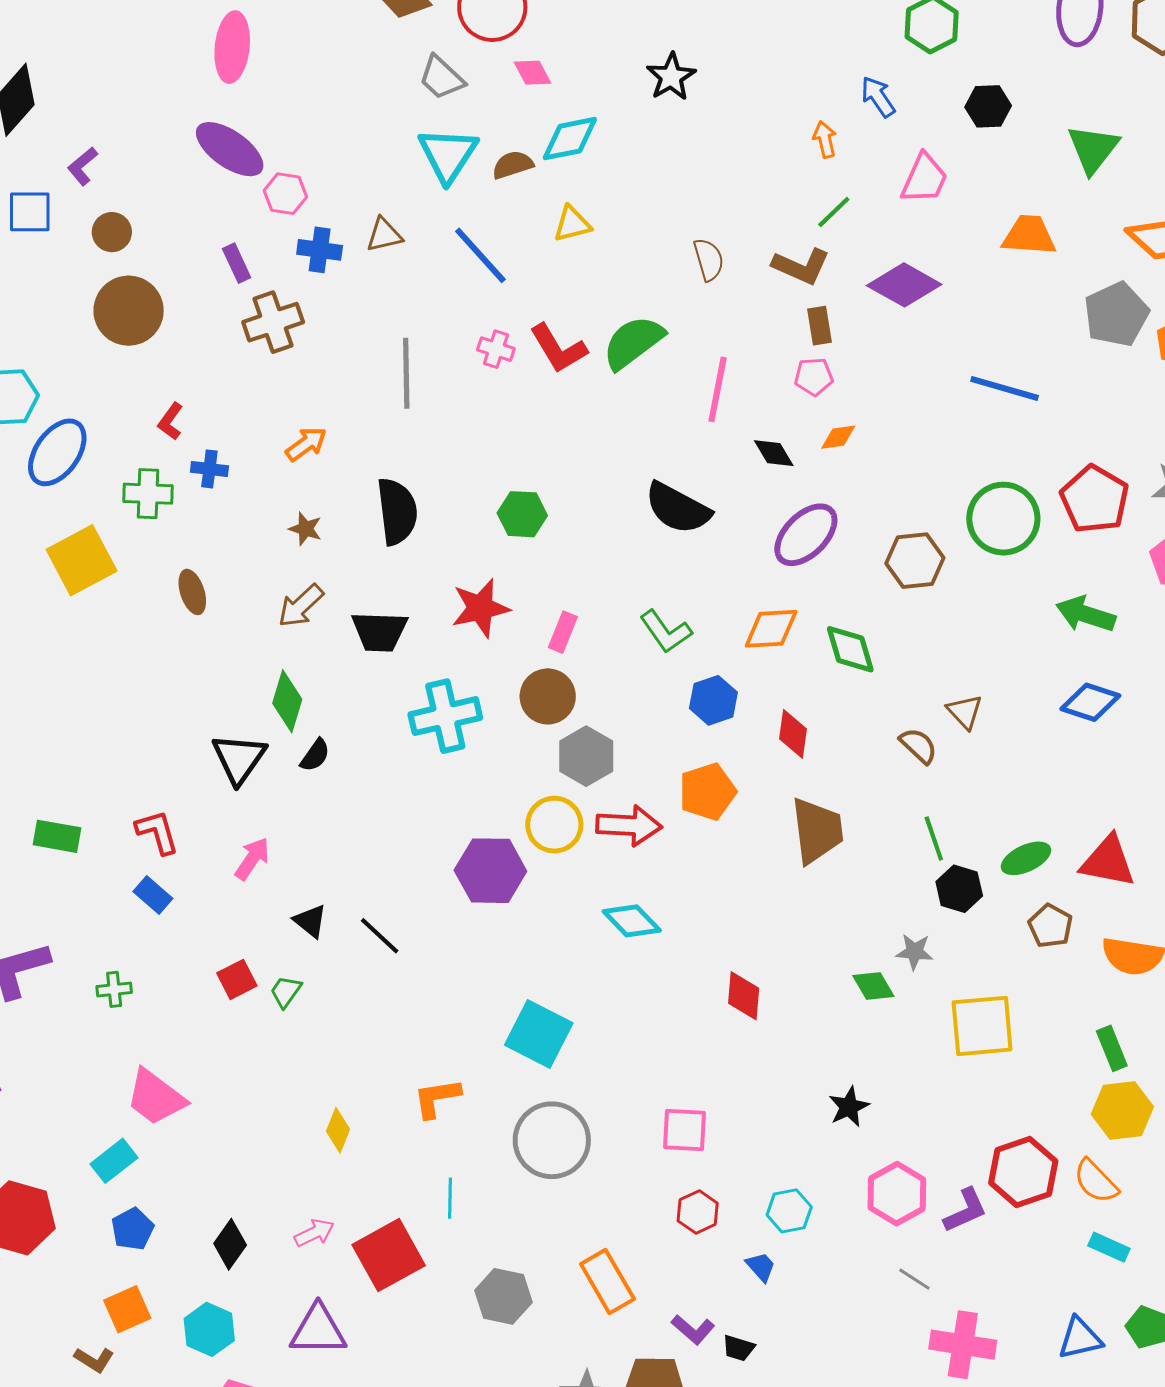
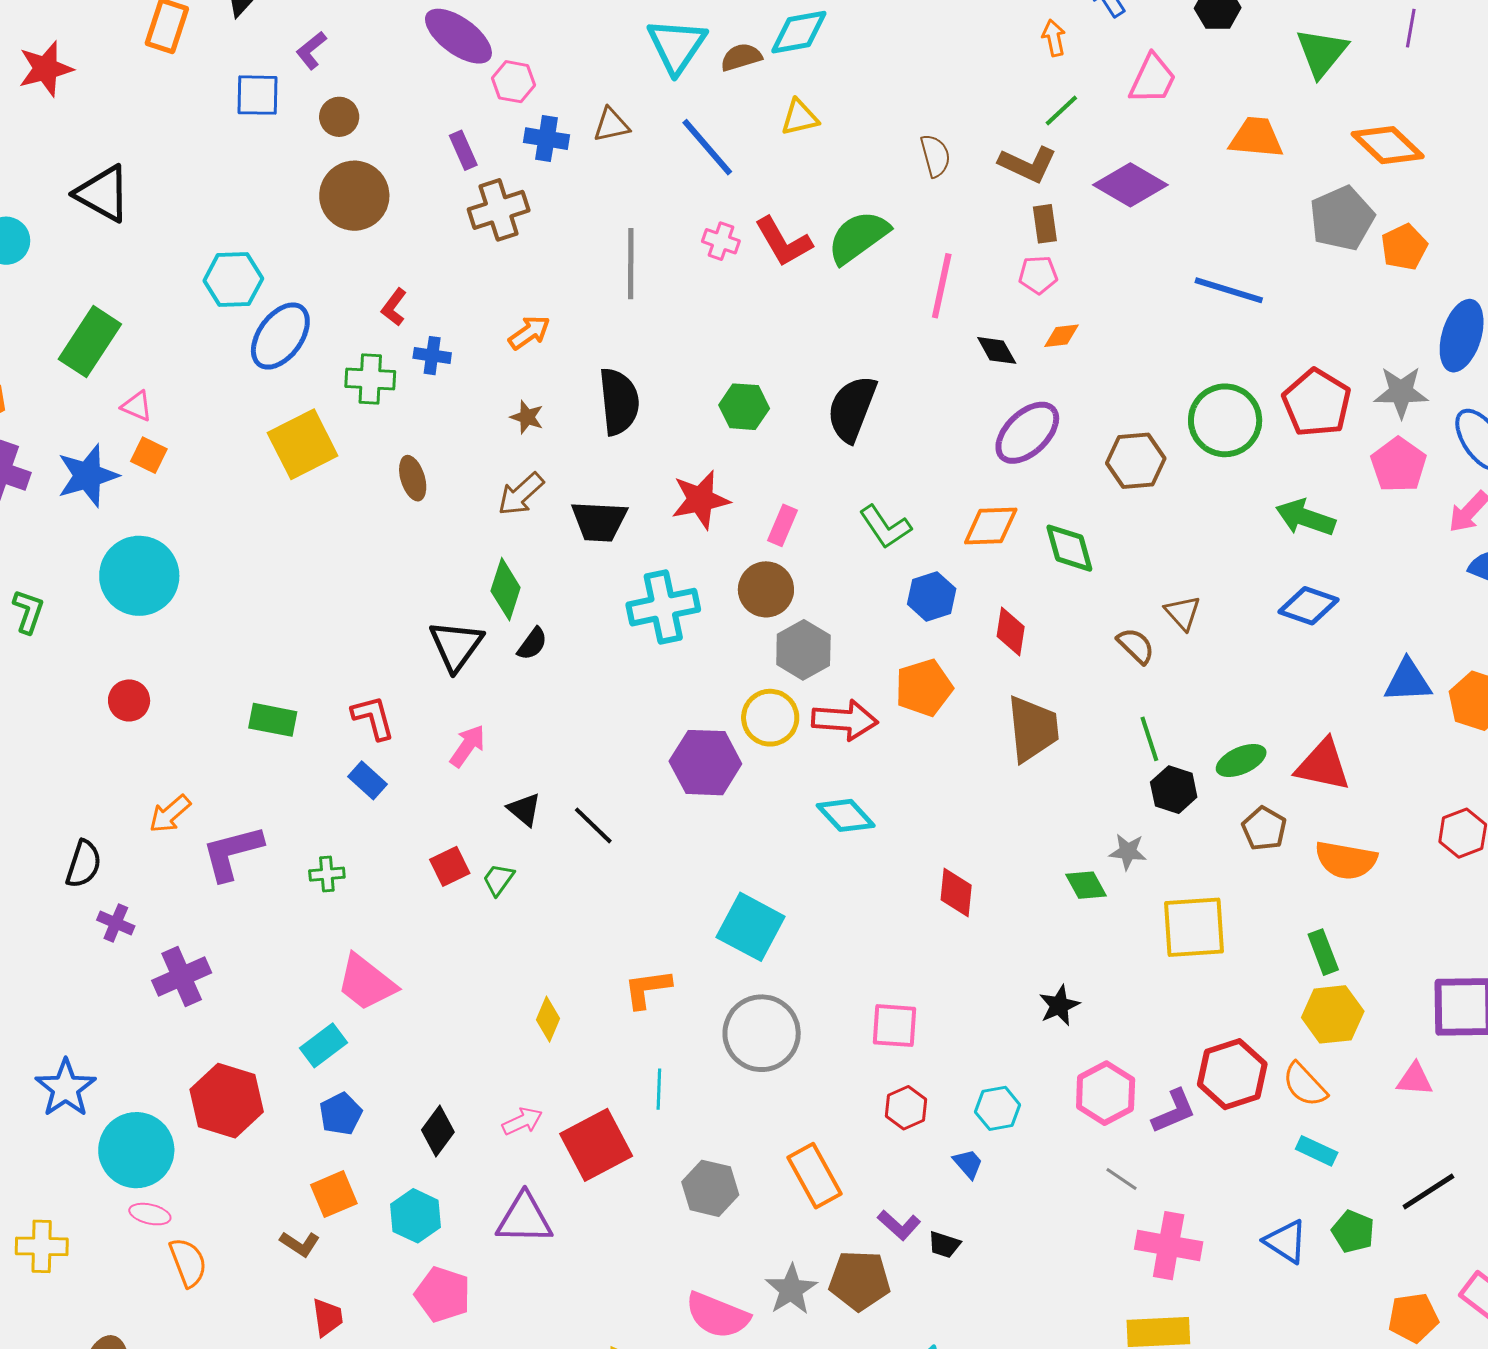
black semicircle: (678, 508) -> (852, 409), moved, turned 82
blue triangle: (1080, 1338) -> (1286, 1241), turned 45

